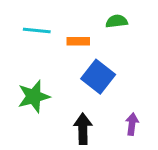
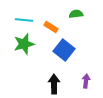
orange rectangle: (78, 41) -> (51, 27), turned 32
green star: (34, 96) -> (24, 44), moved

